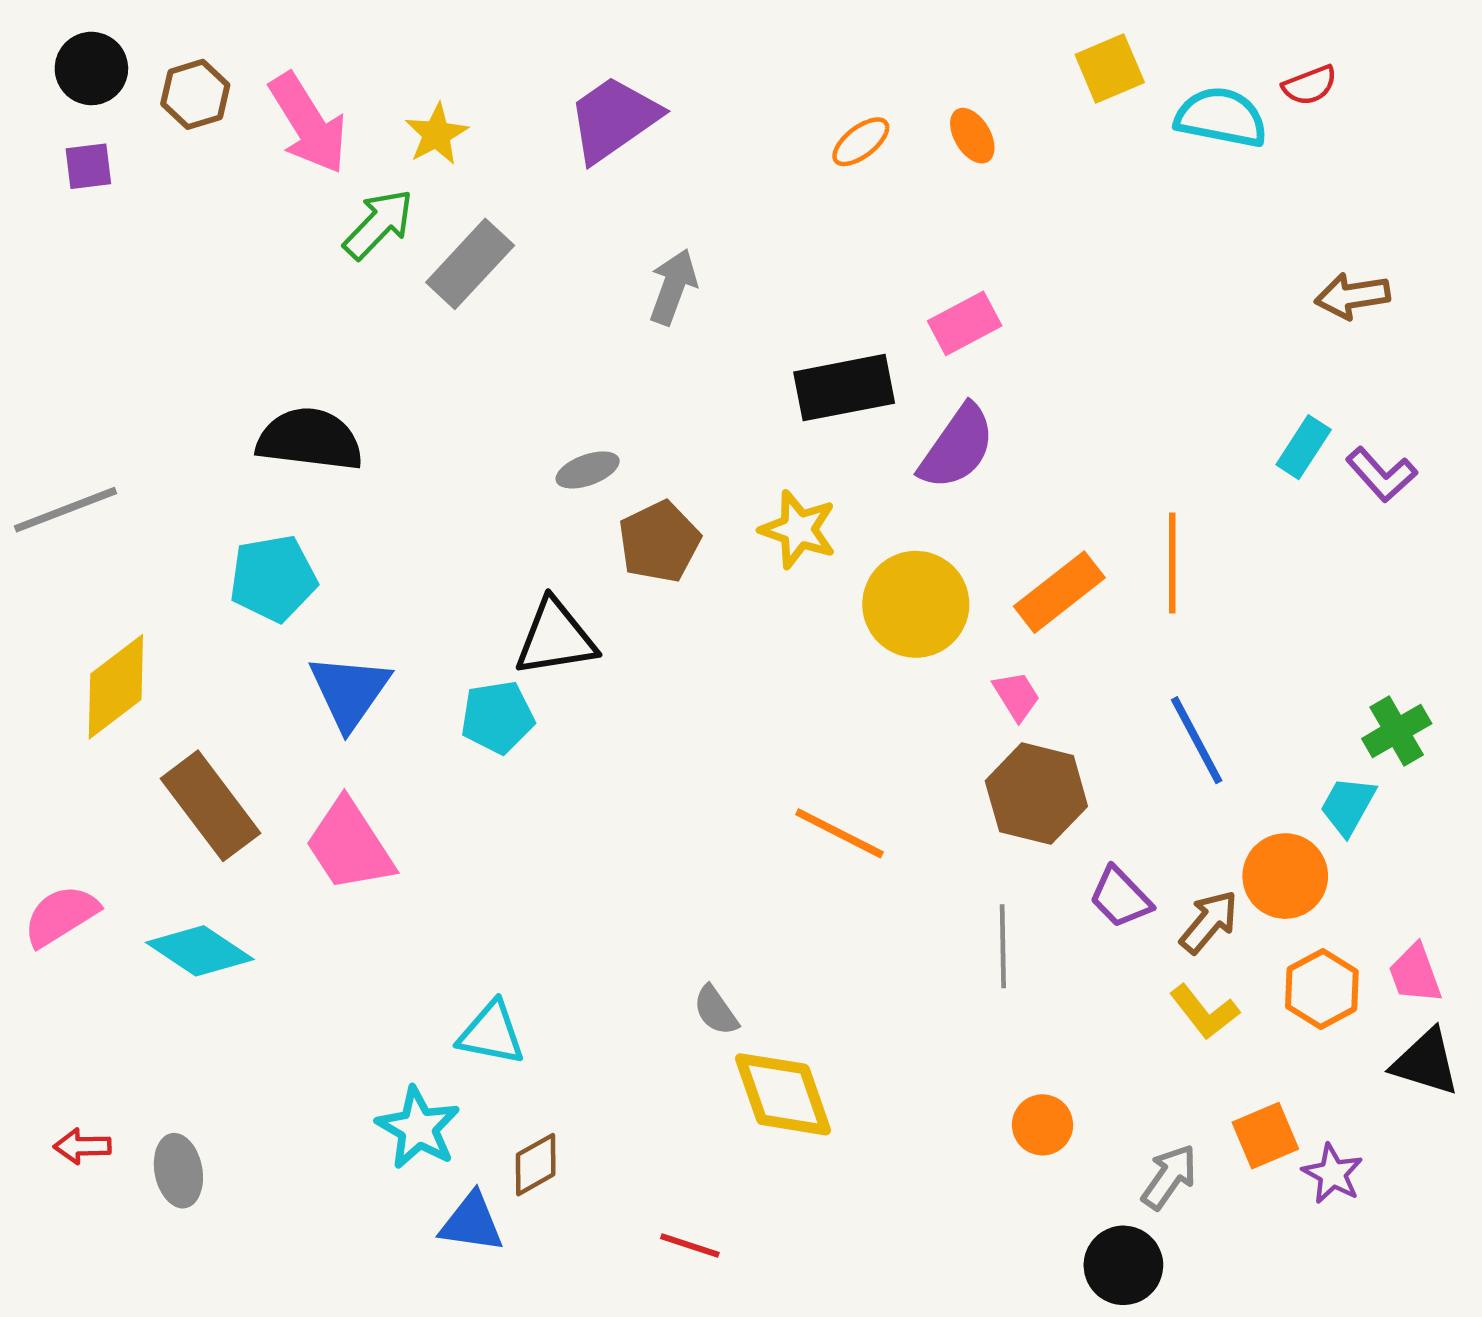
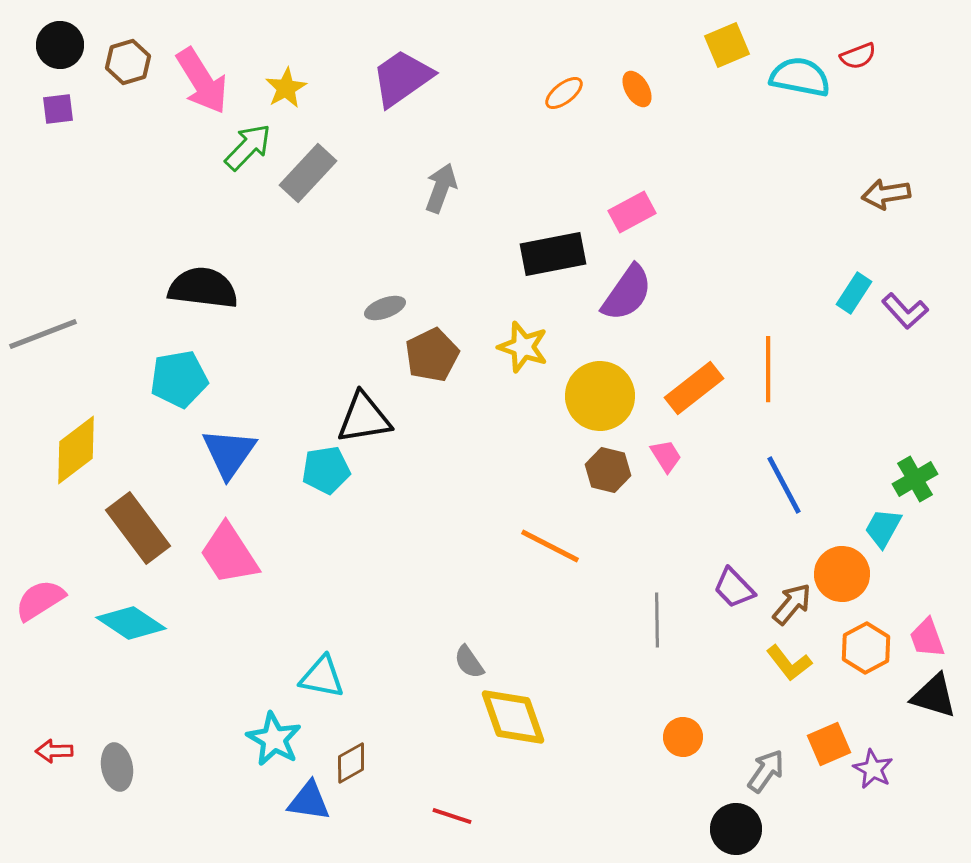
brown hexagon: (1036, 794) -> (608, 470), moved, size x0.7

